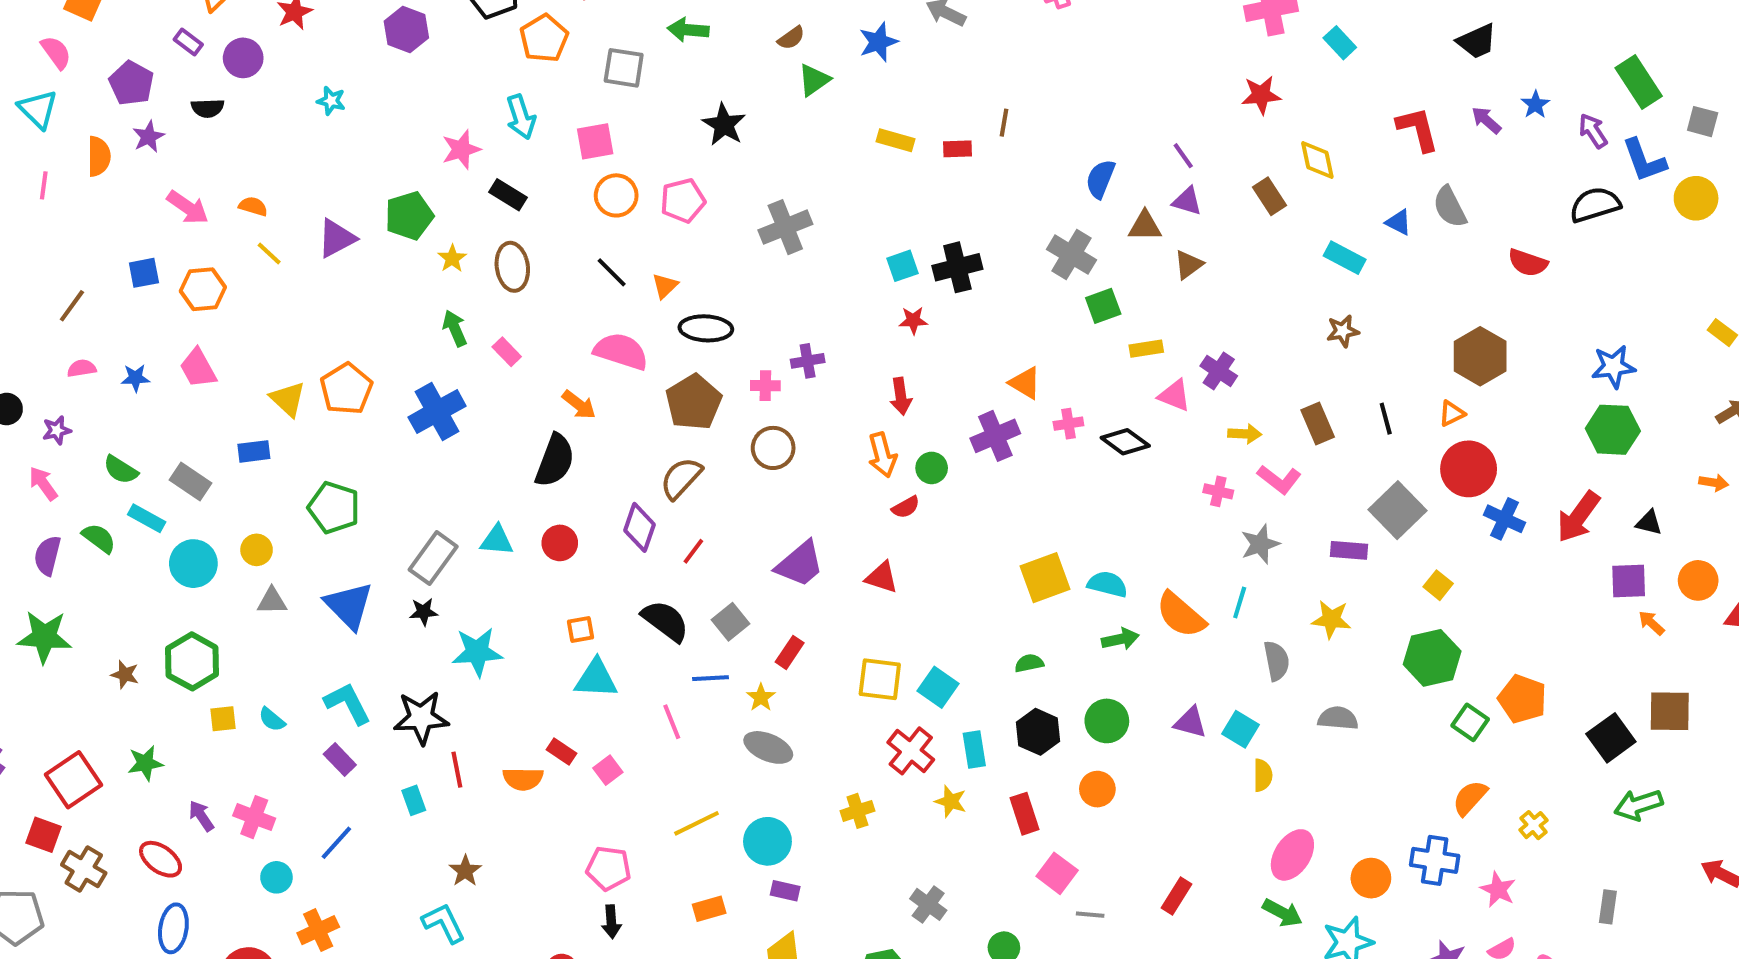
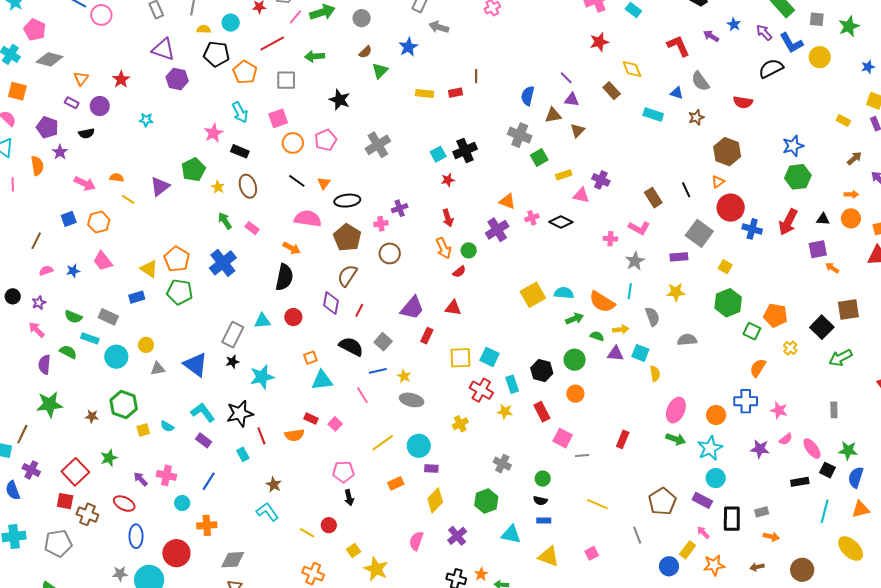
brown star: (1343, 331) -> (696, 117), moved
yellow arrow: (1245, 434) -> (621, 329), moved
green pentagon: (334, 508) -> (180, 292), moved
orange circle: (1698, 580) -> (851, 218), moved
red rectangle: (790, 652) -> (427, 336), moved
green semicircle: (1029, 663) -> (597, 336), moved, turned 40
yellow cross: (1533, 825) -> (790, 348), moved
orange cross: (318, 930) -> (207, 525), turned 30

